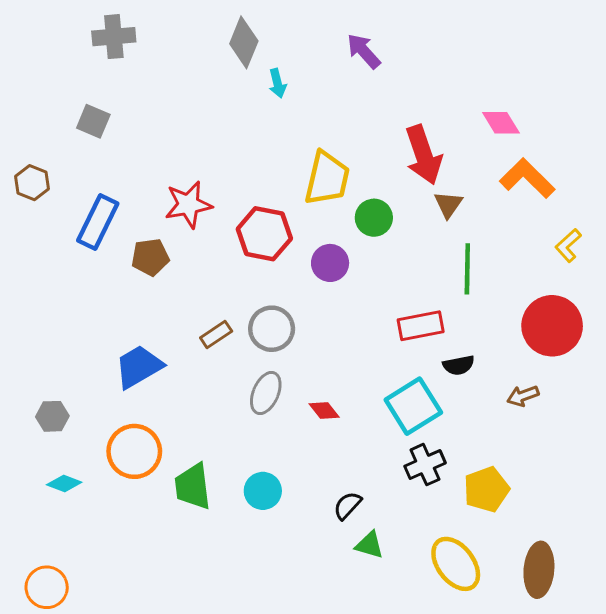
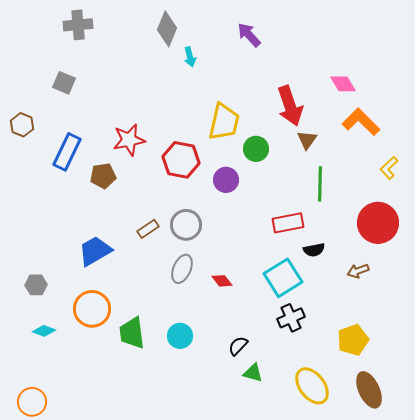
yellow pentagon: (486, 489) -> (353, 340), moved
brown ellipse: (539, 570) -> (369, 390), turned -30

